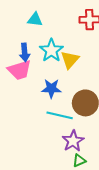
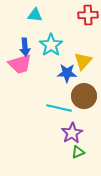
yellow triangle: (70, 60) -> (83, 61), moved
blue star: (51, 89) -> (67, 73), moved

